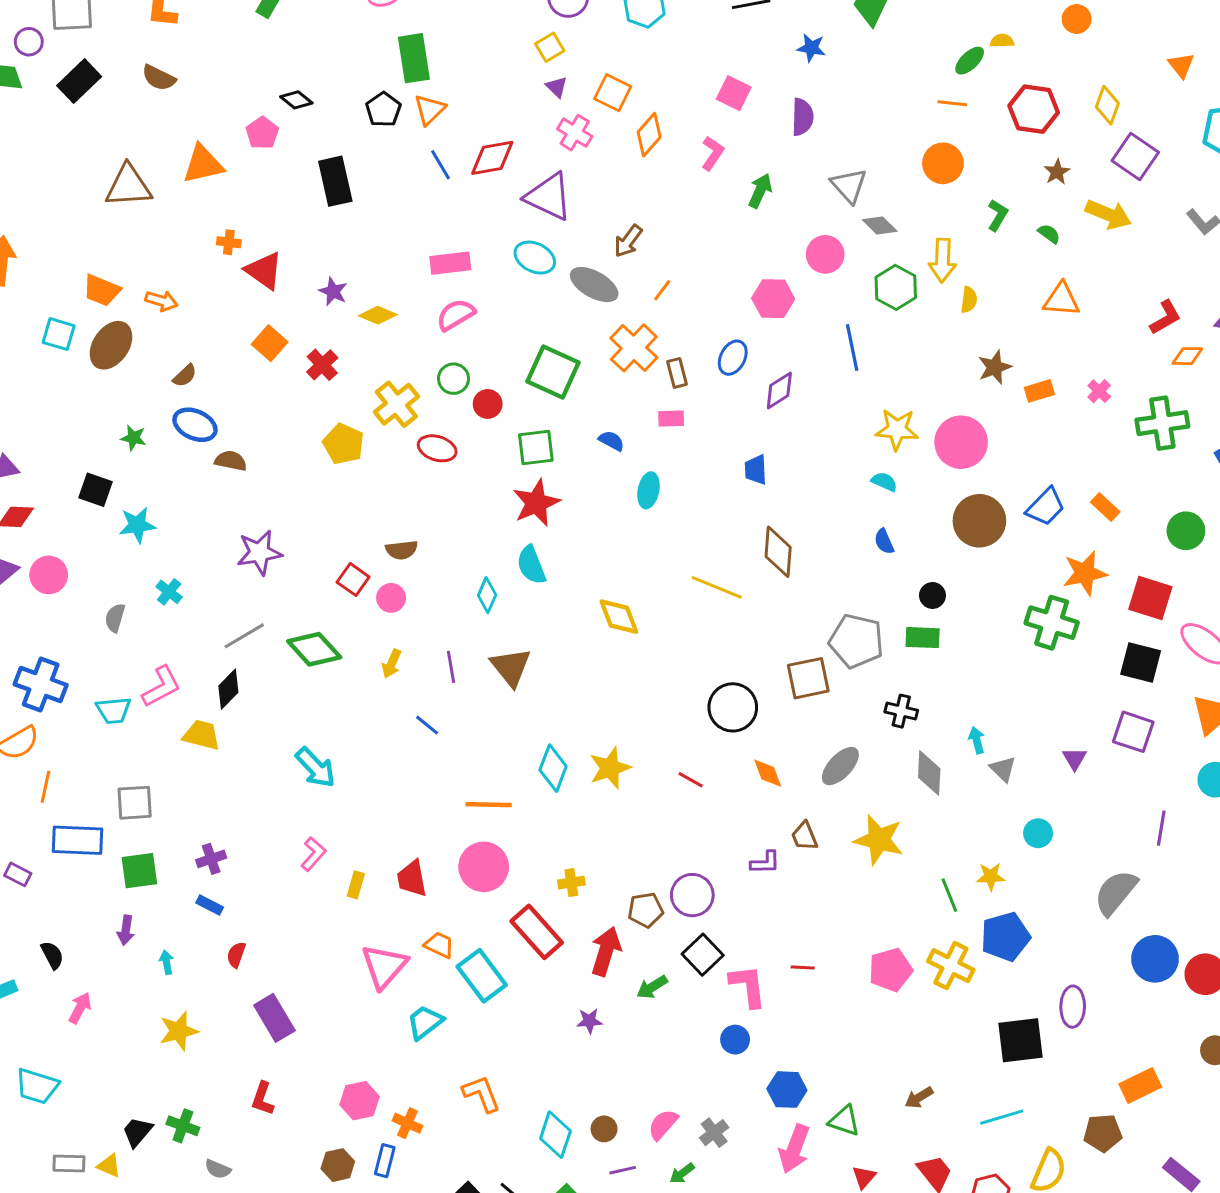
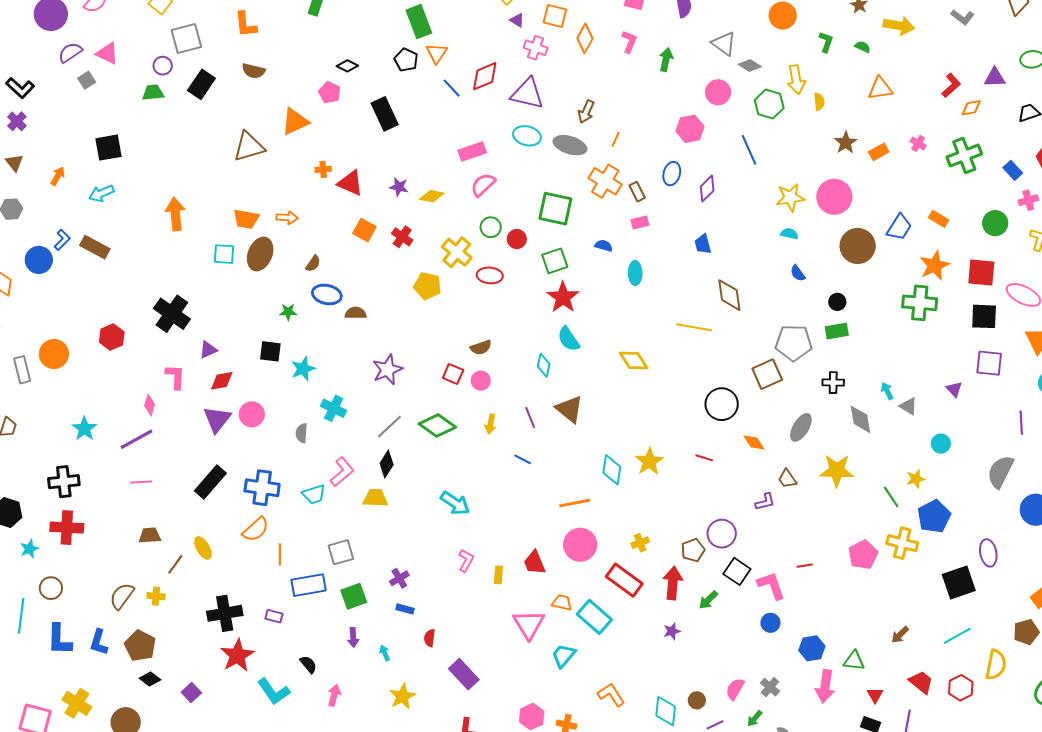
cyan cross: (169, 592) -> (334, 408), size x1.4

